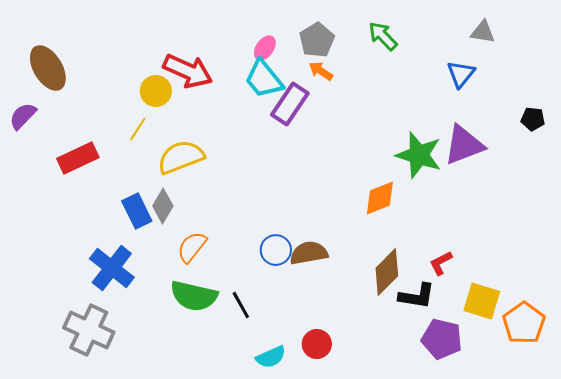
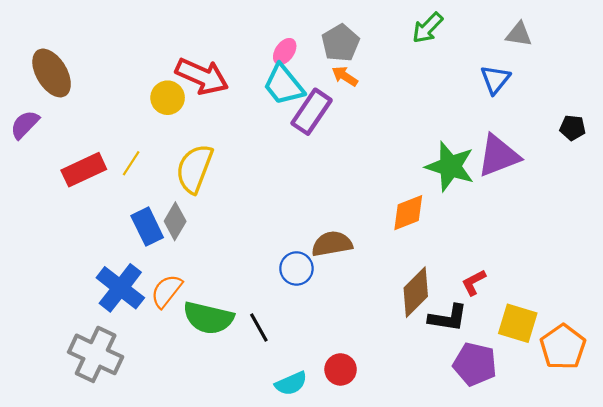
green arrow: (383, 36) -> (428, 28), moved, turned -92
yellow line: (138, 129) -> (131, 163), moved
yellow semicircle: (181, 157) -> (194, 169), turned -48
orange semicircle: (192, 247) -> (167, 291), moved
brown semicircle: (309, 253) -> (332, 244), moved

